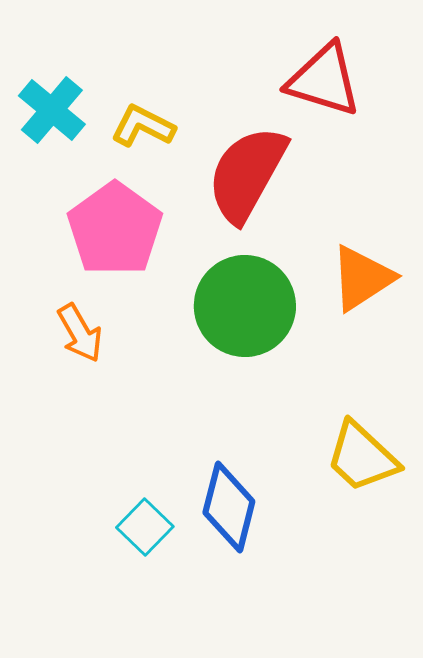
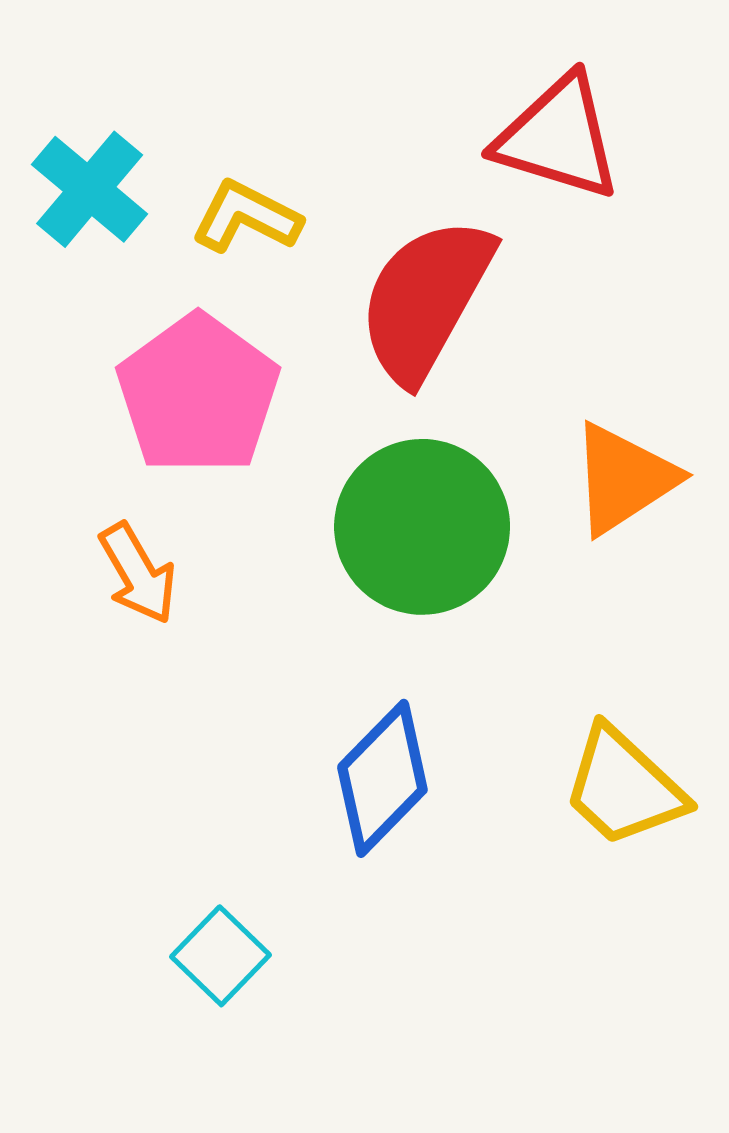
blue diamond: (229, 507) -> (382, 778), moved, turned 30
cyan square: (145, 527) -> (220, 956), moved

